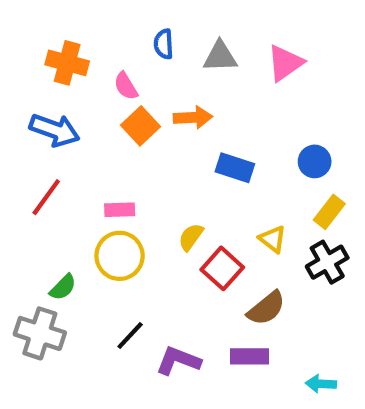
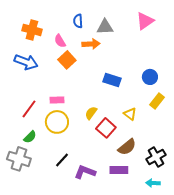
pink triangle: (285, 63) -> (145, 21), moved
orange arrow: (193, 117) -> (91, 44), moved
red line: (46, 197) -> (29, 109), moved
black cross: (327, 262) -> (156, 157), moved

